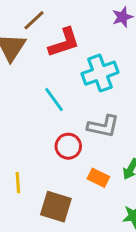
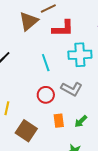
orange rectangle: (98, 178) -> (59, 121), turned 40

